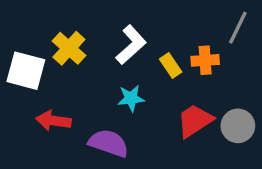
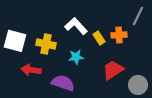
white L-shape: (131, 45) -> (76, 26), turned -90
yellow cross: (69, 48) -> (46, 44), moved, turned -30
gray circle: (238, 126) -> (138, 85), moved

